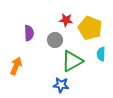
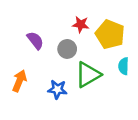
purple semicircle: (29, 33) -> (35, 40), turned -35
blue star: (61, 85) -> (57, 89), moved

